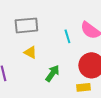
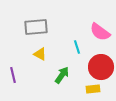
cyan line: (67, 36) -> (77, 47), moved

